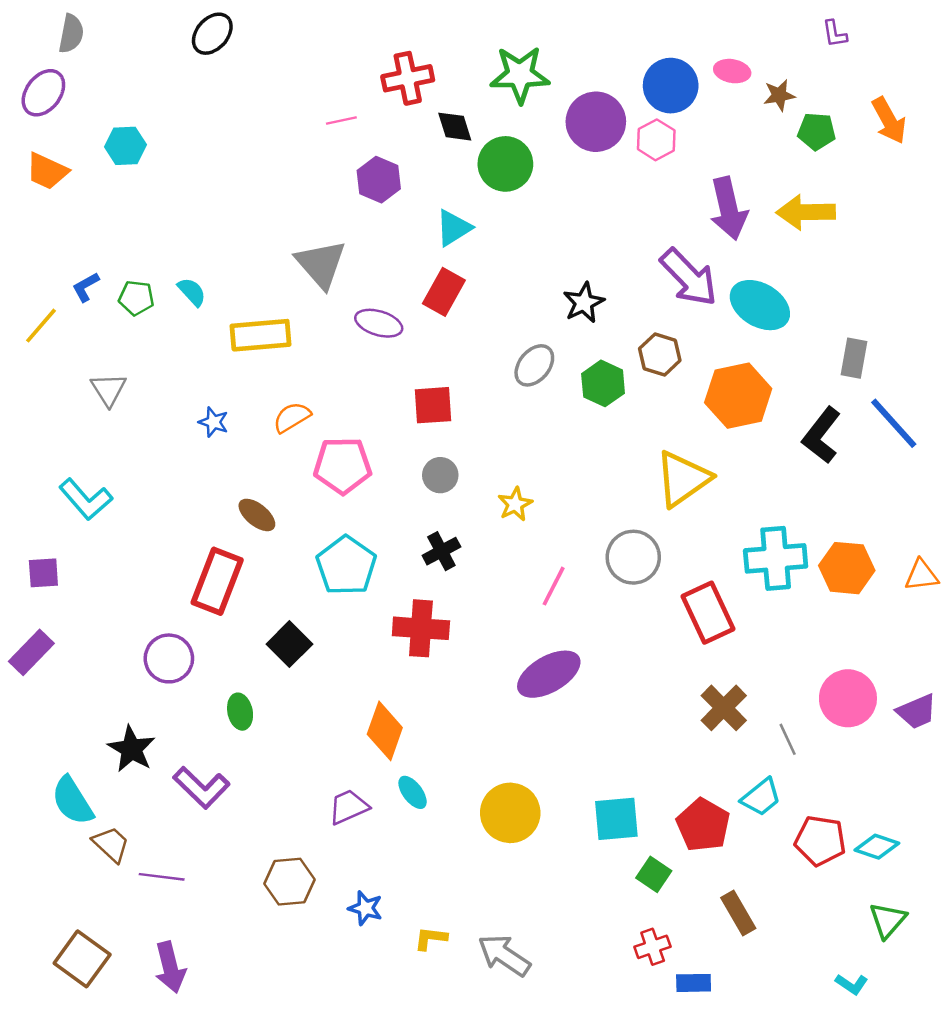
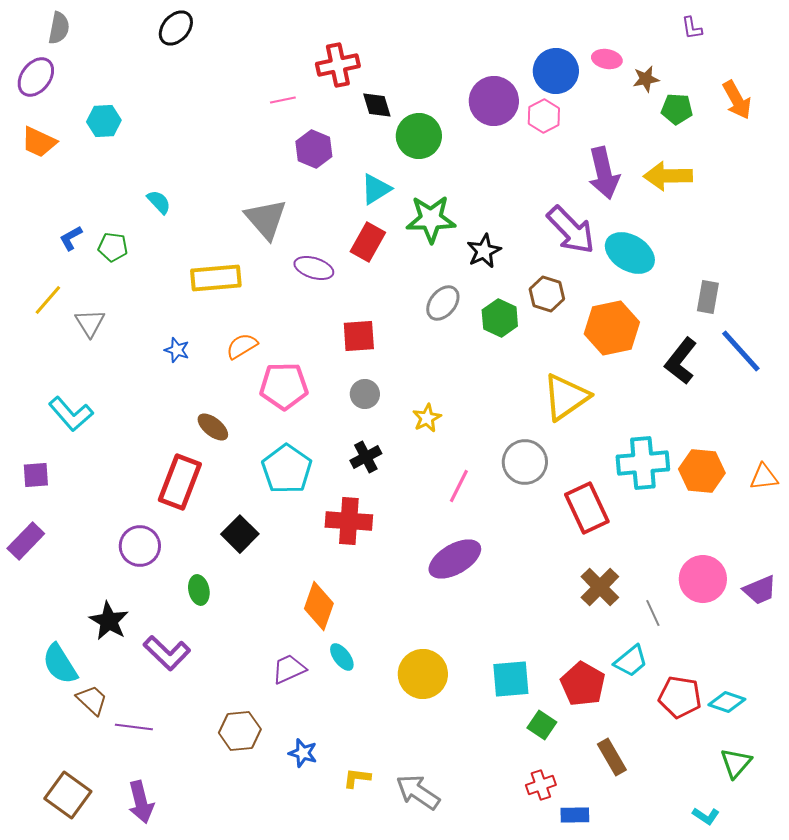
green star: (520, 75) -> (431, 219), moved
cyan semicircle: (192, 292) -> (159, 202), moved
yellow line: (41, 326) -> (48, 300), moved

